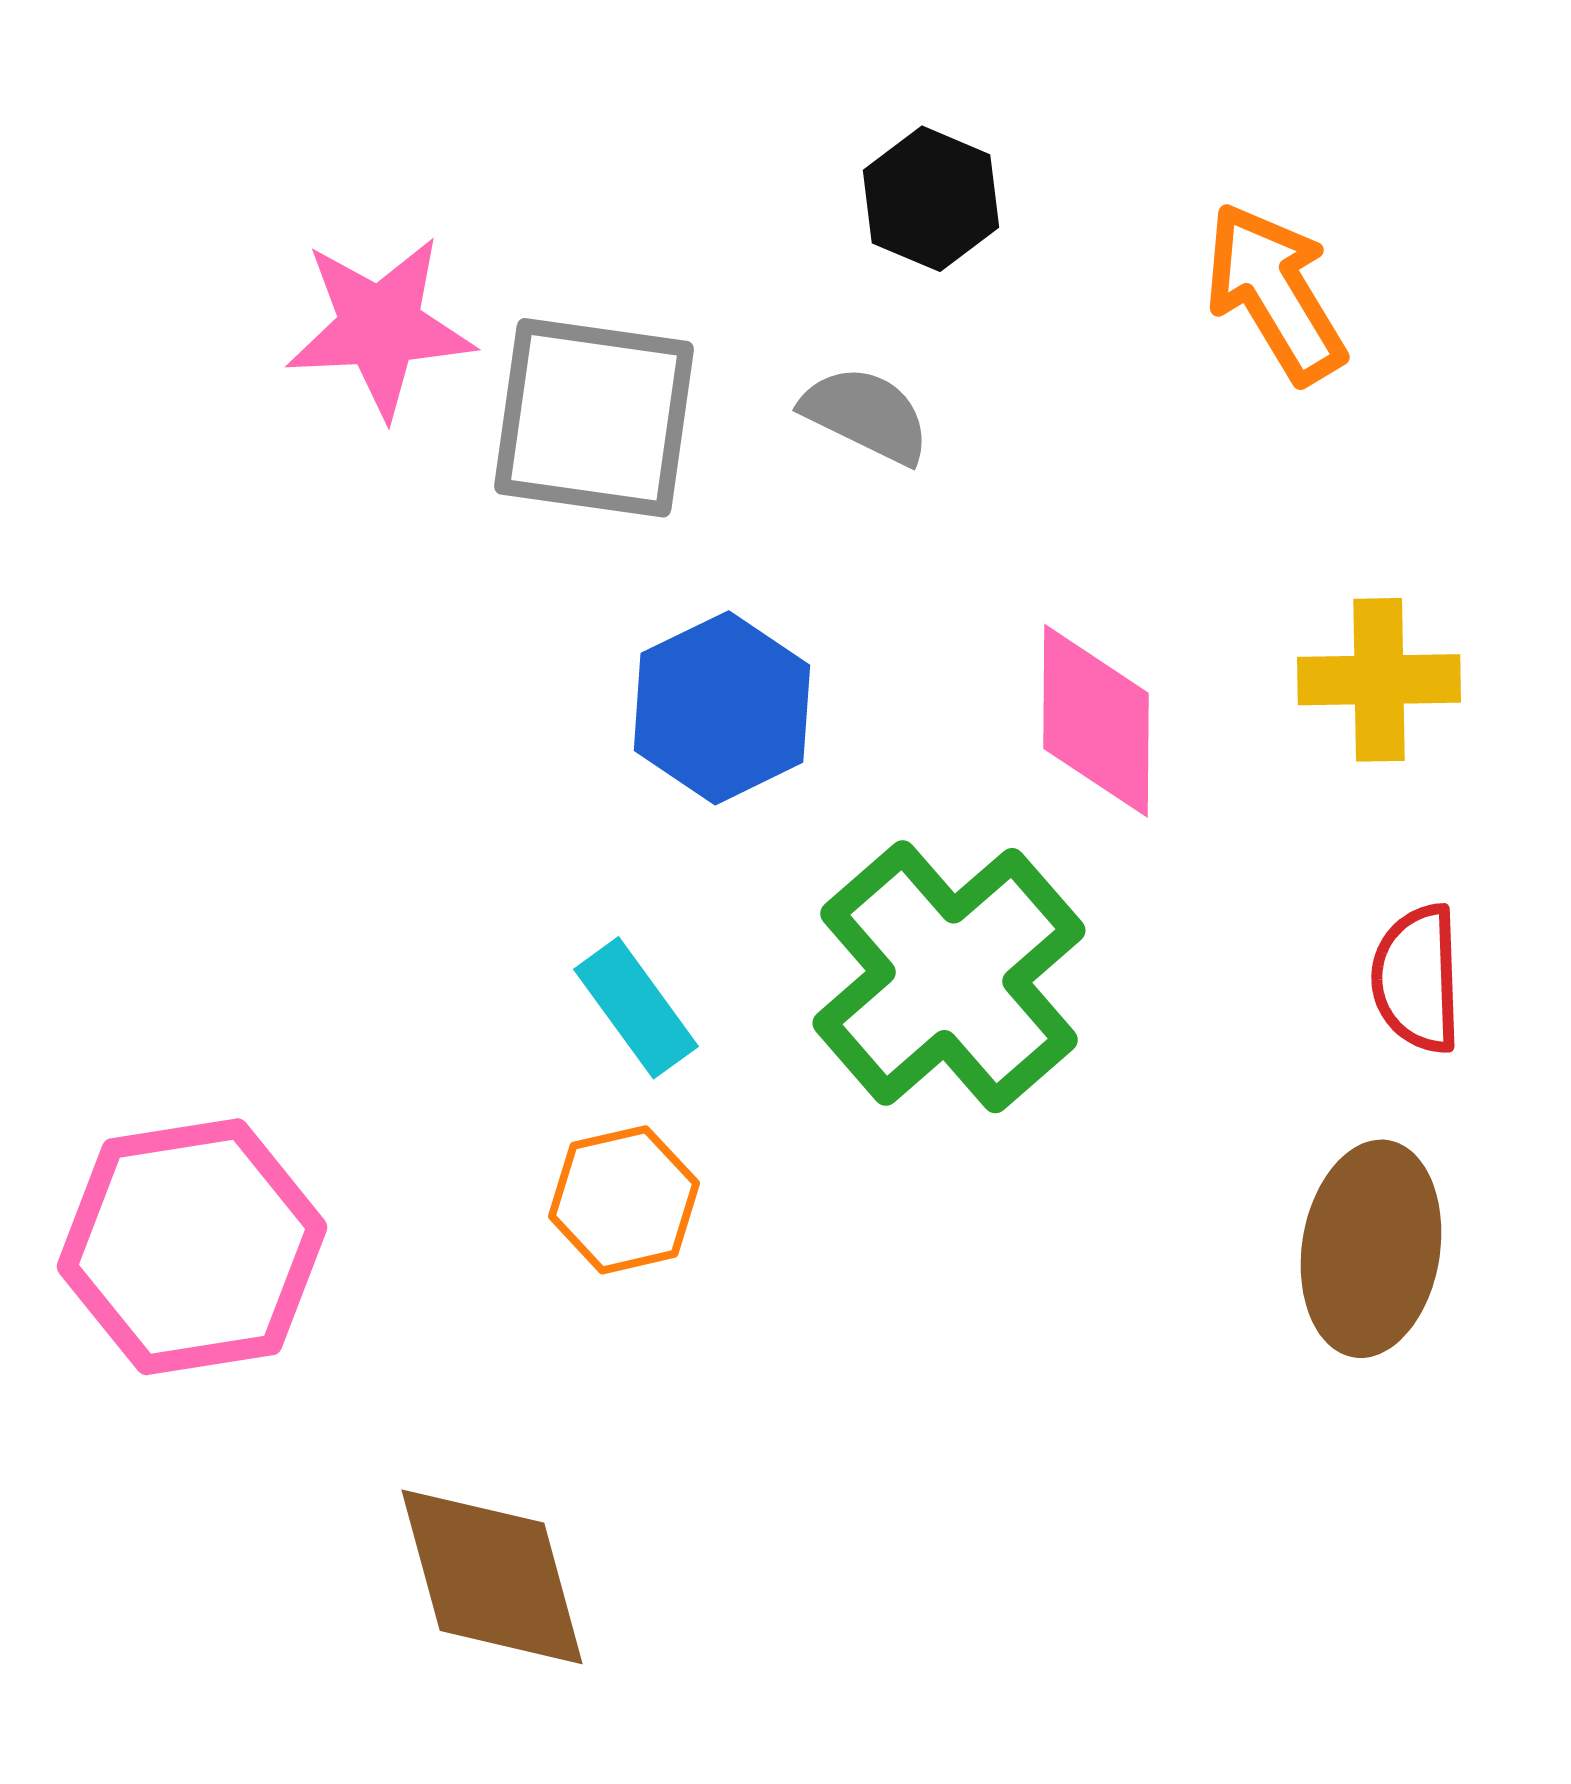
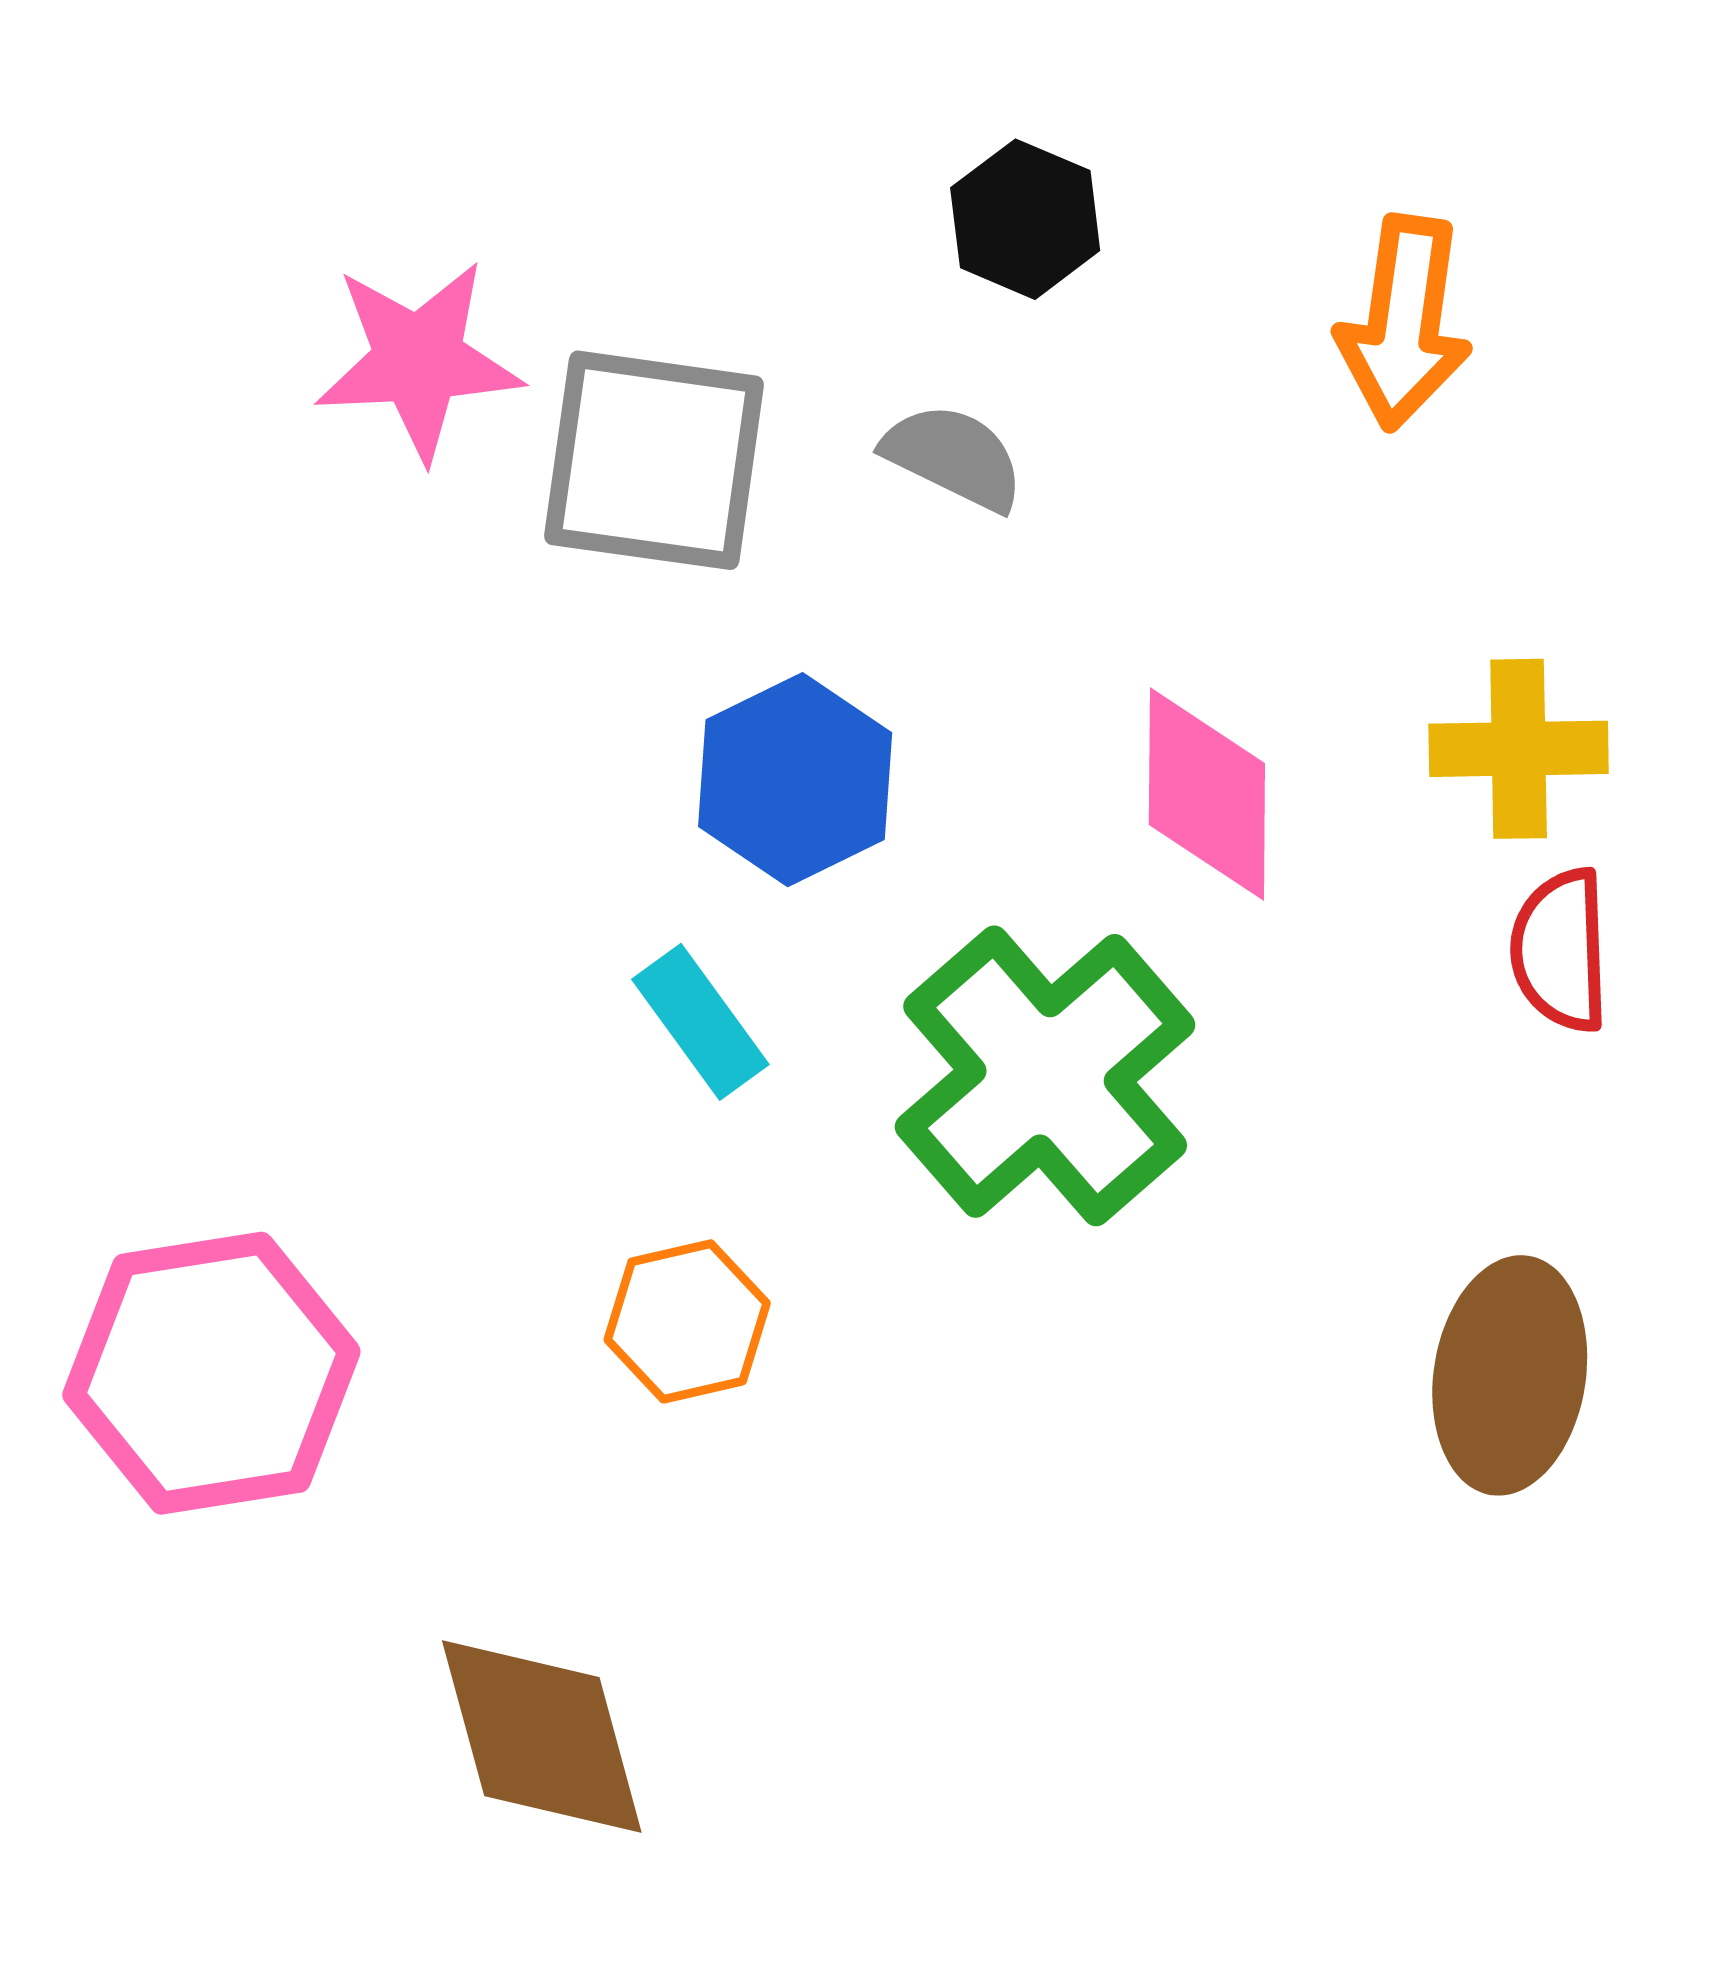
orange arrow: (1275, 293) -> (1404, 323), turned -141
red semicircle: (1417, 979) -> (1560, 950), moved
cyan rectangle: (636, 1008) -> (700, 1022), moved

